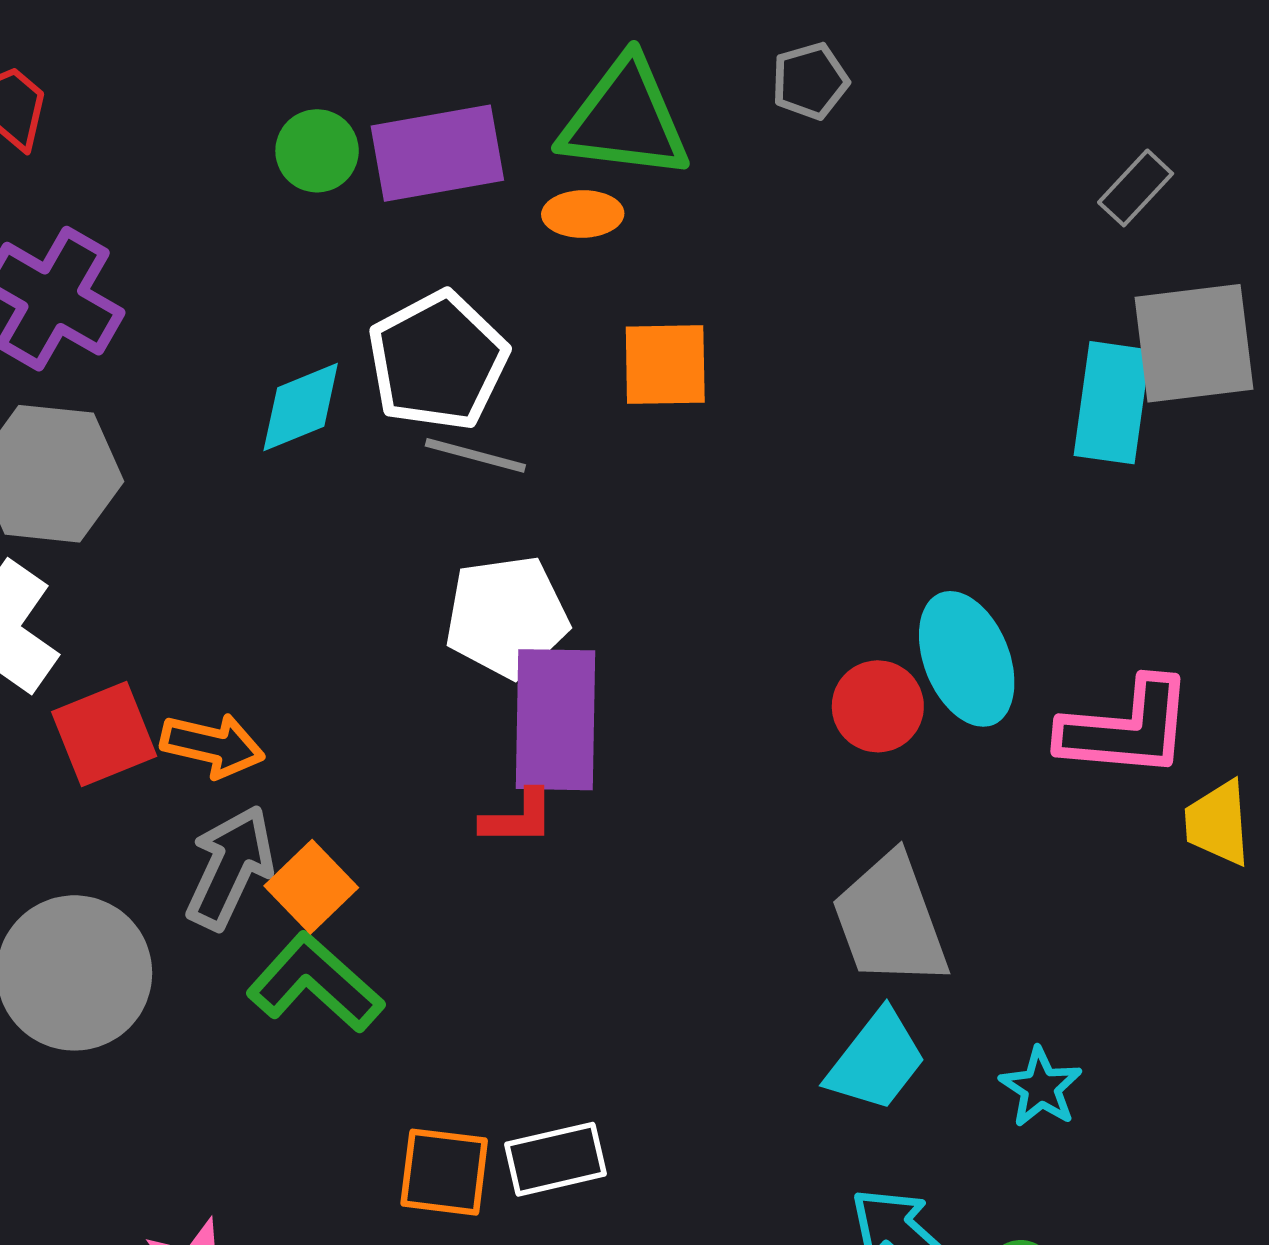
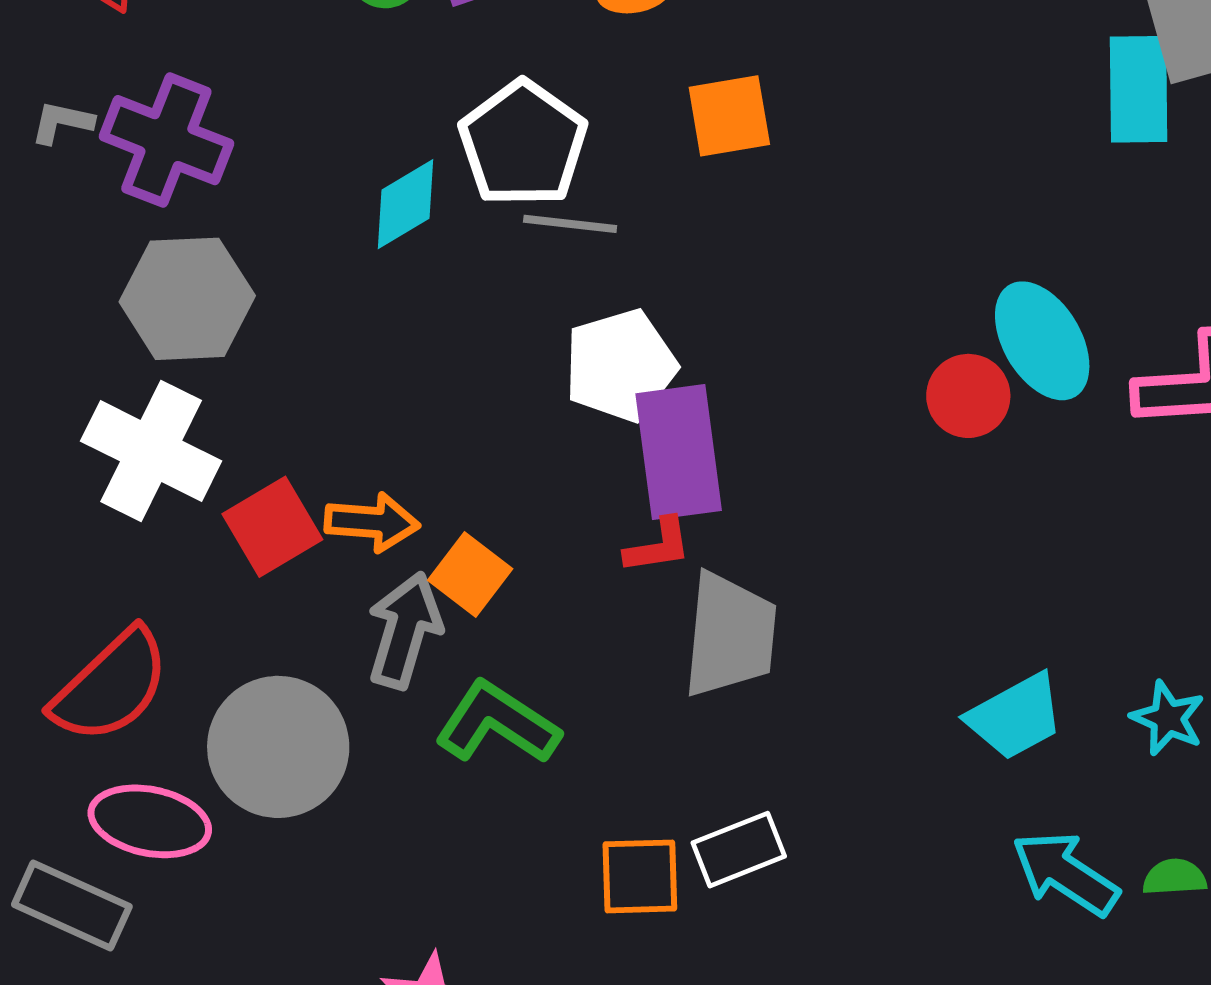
orange square: (311, 887) -> (470, 575), moved
gray trapezoid: (890, 920) -> (730, 635), moved, turned -146
cyan trapezoid: (876, 1061) -> (1015, 717), turned 32

